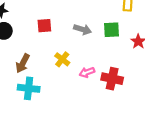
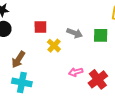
yellow cross: (62, 59) -> (54, 46), moved
red cross: (112, 79) -> (98, 79), turned 36

